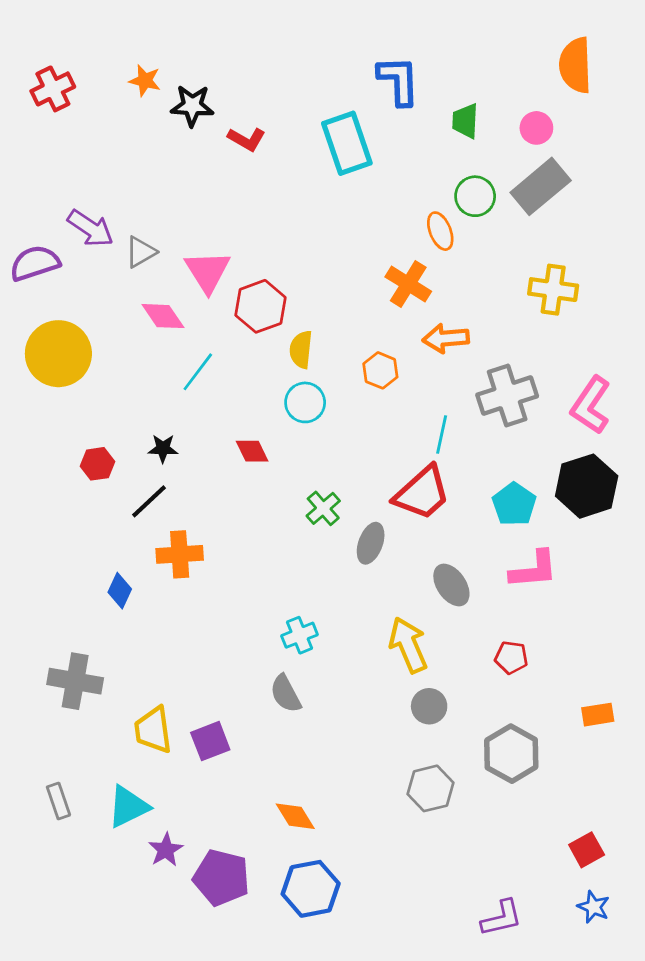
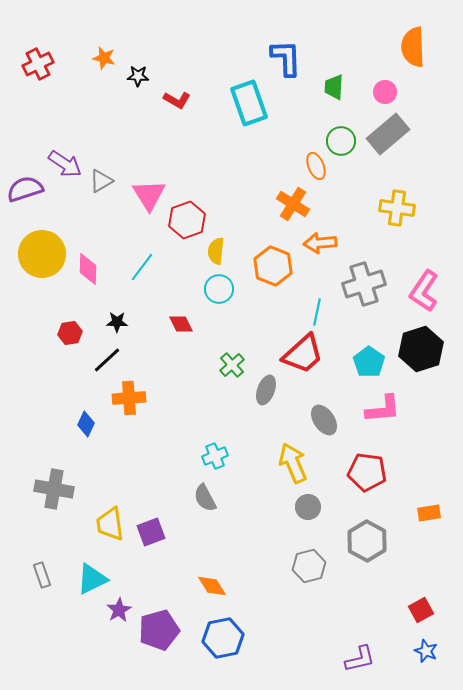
black star: (192, 106) -> (138, 76), size x0.7
pink diamond: (163, 316) -> (88, 269), moved, turned 36
orange hexagon: (380, 370) -> (273, 266), size x1.5
red pentagon: (511, 657) -> (367, 472), size x1.6
purple pentagon: (221, 878) -> (159, 630), turned -30

